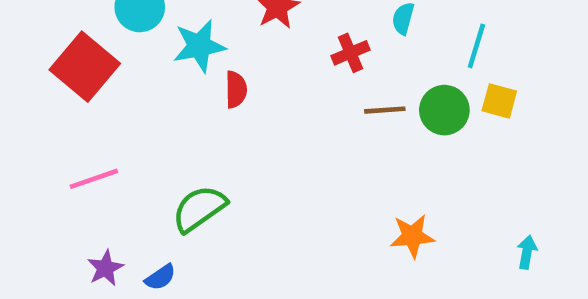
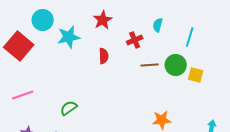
red semicircle: (236, 89) -> (104, 56), moved
yellow square: (499, 101) -> (196, 75), moved
green semicircle: (199, 209) -> (69, 108), size x0.7

